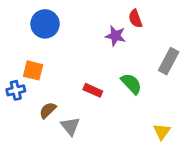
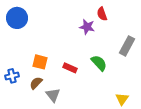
blue circle: (45, 24) -> (17, 18), moved
orange square: (33, 70) -> (40, 62), moved
blue cross: (16, 90) -> (12, 76), moved

